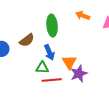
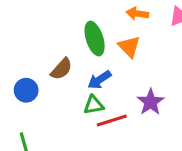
blue arrow: (49, 52) -> (99, 80), turned 91
orange triangle: (69, 62) -> (129, 47), moved

